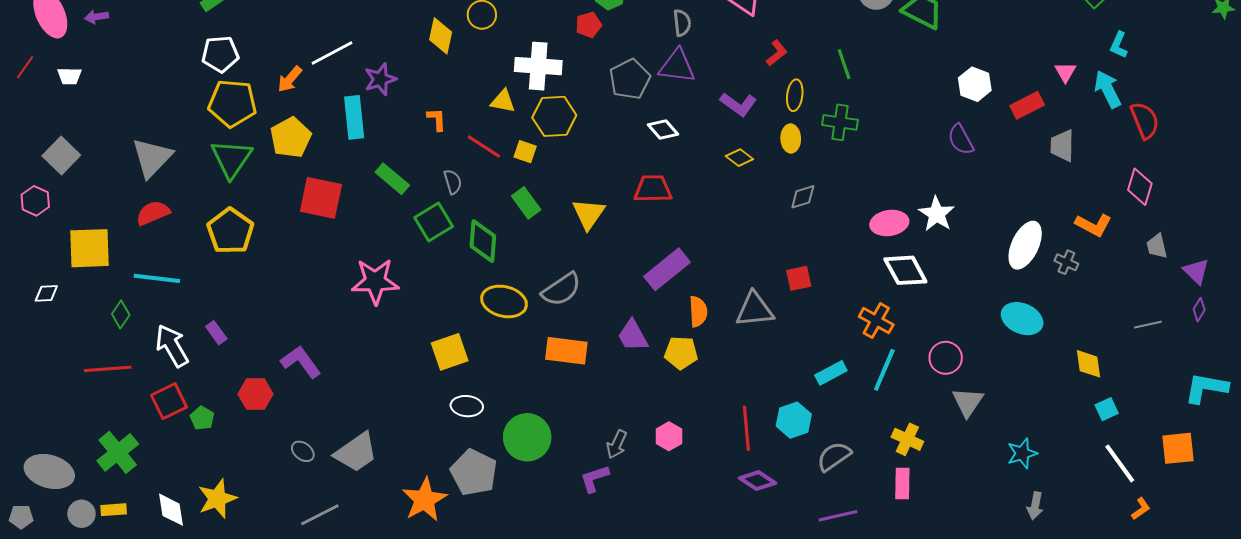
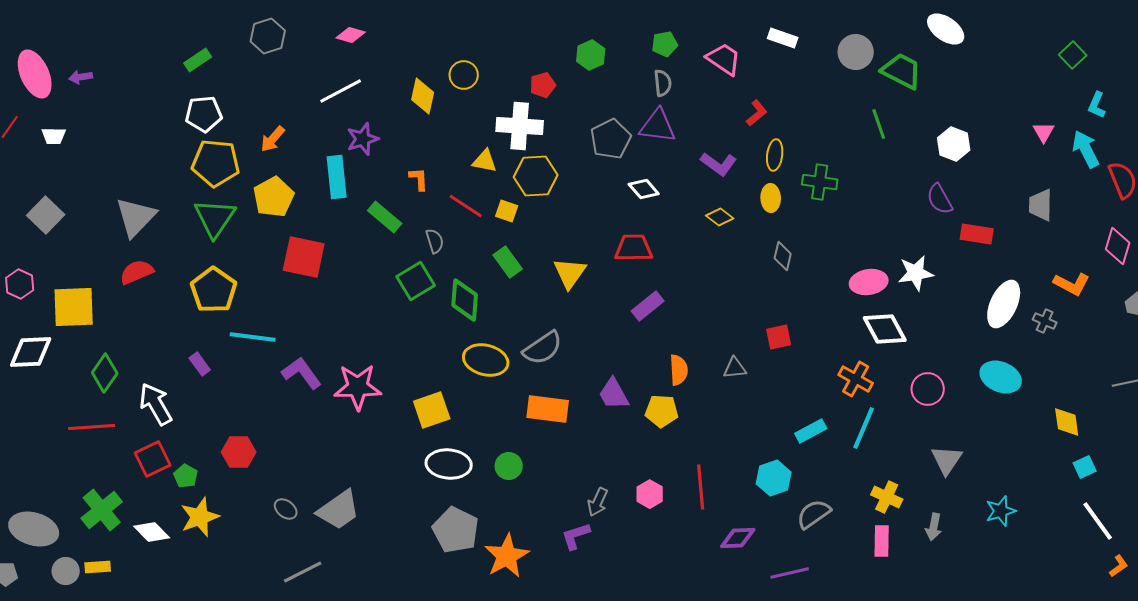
red pentagon: (589, 25) -> (543, 85), moved
white line: (332, 53) -> (341, 91), moved
green line: (844, 64) -> (879, 124), moved
red rectangle: (1027, 105) -> (977, 234), moved, turned 36
green rectangle: (392, 179) -> (385, 217), moved
gray diamond: (803, 197) -> (783, 256), turned -60
pink hexagon: (35, 201) -> (20, 284), moved
white star: (937, 214) -> (916, 273), turned 30
purple rectangle: (667, 269) -> (648, 306), moved, size x0.7
cyan line: (157, 278) -> (253, 337), moved
pink star: (375, 281) -> (358, 387), moved
white diamond: (46, 293) -> (31, 352), size x1.8
gray triangle: (754, 310) -> (735, 368), size x0.6
green diamond: (121, 315) -> (105, 373), size x1.4
purple rectangle: (216, 333) -> (200, 364), moved
pink circle: (946, 358) -> (928, 389), moved
purple L-shape: (301, 362) -> (302, 373), moved
white ellipse: (467, 406) -> (449, 464), size x1.4
red line: (746, 428) -> (701, 487), moved
green circle: (527, 437) -> (509, 466), moved, size x0.6
purple diamond: (758, 481) -> (738, 538), turned -36
yellow star: (217, 499) -> (200, 517), moved
orange star: (425, 500) -> (507, 556), moved
gray arrow: (1035, 506) -> (934, 527), moved
white diamond: (171, 510) -> (152, 532), moved, turned -36
purple line: (838, 516) -> (790, 573), moved

